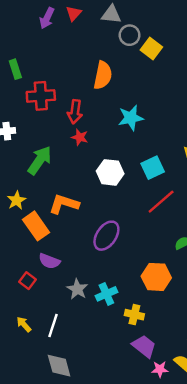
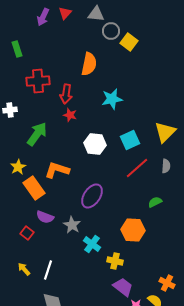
green rectangle: (15, 69) -> (17, 49), moved
gray star: (77, 289) -> (72, 225), moved
cyan cross: (106, 294) -> (92, 244), turned -30

